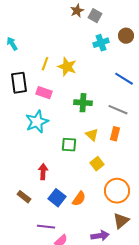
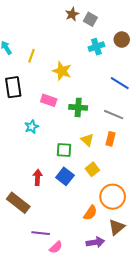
yellow line: (45, 64) -> (32, 56), moved
pink rectangle: (44, 93) -> (49, 100), moved
cyan star: (37, 122) -> (32, 127), size x0.6
brown rectangle: (24, 197) -> (18, 203), size x1.6
blue square: (57, 198) -> (65, 176), moved
orange semicircle: (79, 199) -> (90, 213), moved

